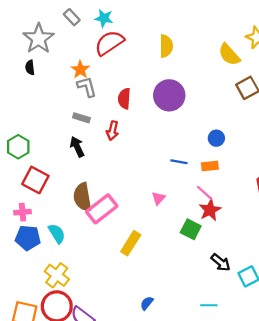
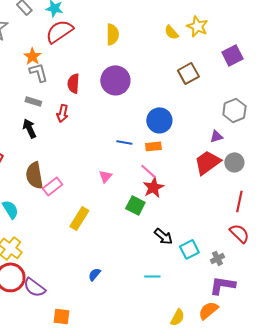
yellow semicircle: (229, 55) -> (171, 32), moved, size x0.7
blue circle: (216, 138) -> (159, 120), size x1.6
pink rectangle: (102, 209) -> (52, 186), size x0.7

